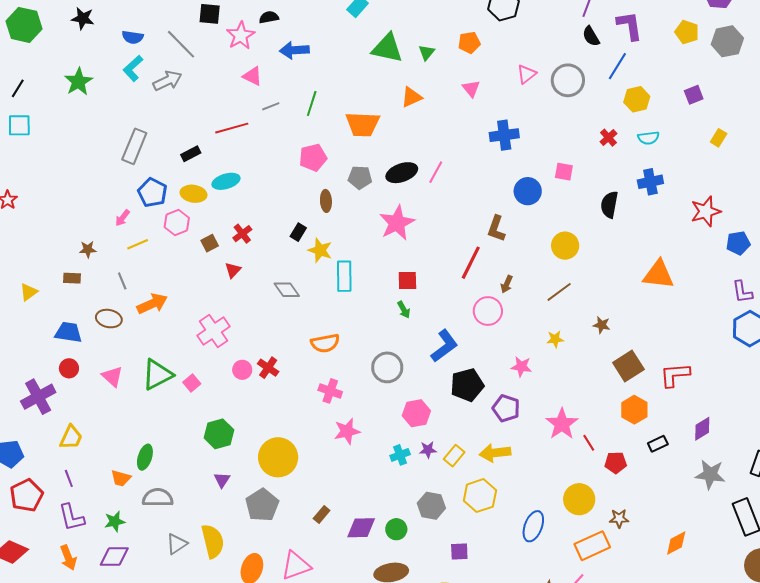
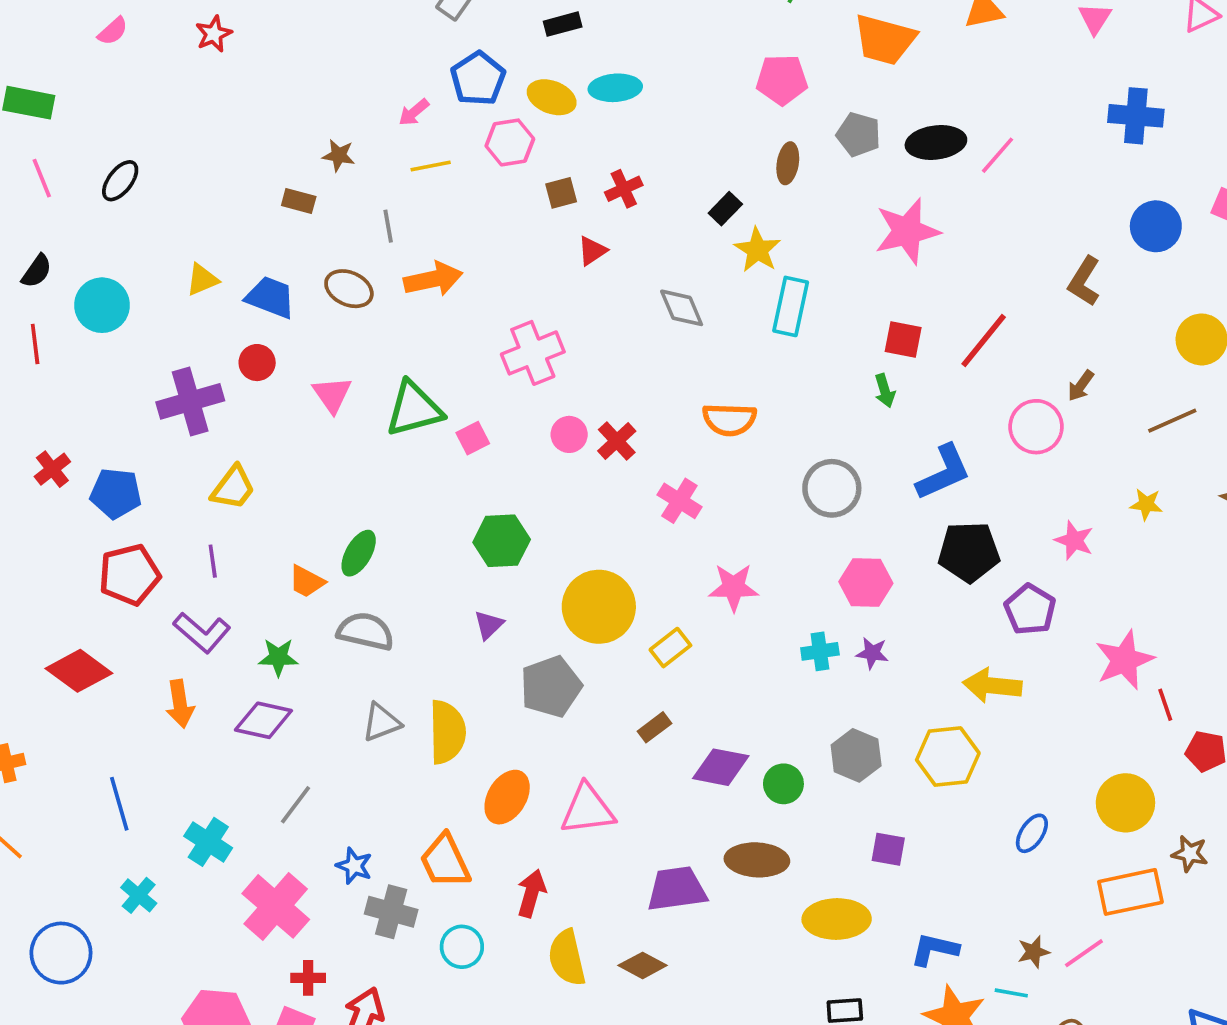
red line: (471, 263) -> (984, 340), moved
yellow triangle: (29, 292) -> (202, 280), moved
pink cross: (330, 391) -> (679, 501), moved
yellow rectangle: (454, 456) -> (670, 648), moved
purple L-shape: (71, 517) -> (202, 633), turned -48
blue ellipse: (533, 526) -> (1032, 833), size x0.7

